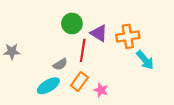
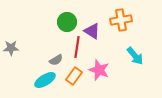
orange cross: (128, 36) -> (121, 20), moved
pink star: (101, 90) -> (99, 70), moved, size x1.5

